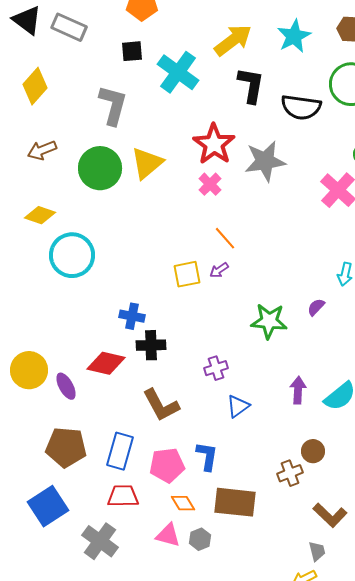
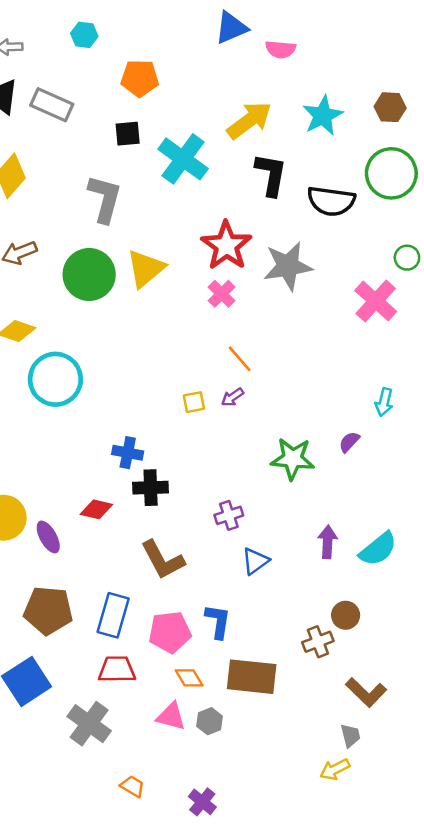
yellow square: (187, 274) -> (194, 402), size x0.7
red diamond: (106, 363) -> (96, 509), size x0.7

